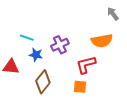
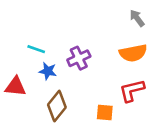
gray arrow: (113, 14) -> (137, 18), moved
red L-shape: (86, 65) -> (132, 90), moved

